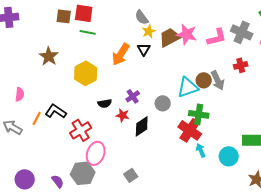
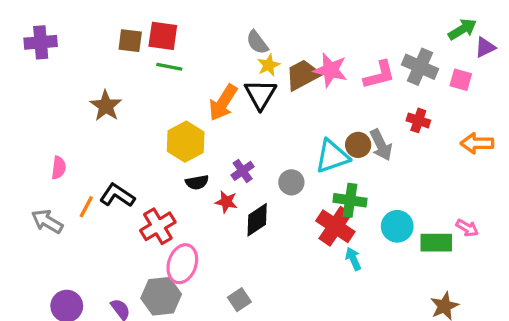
black triangle: (144, 49) -> (260, 94), size x1.5
red cross: (241, 65) -> (418, 120), turned 32
yellow hexagon: (86, 73) -> (186, 142), moved
cyan circle: (229, 156) -> (397, 226), moved

